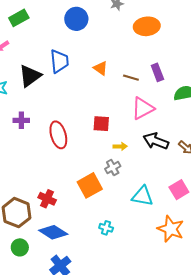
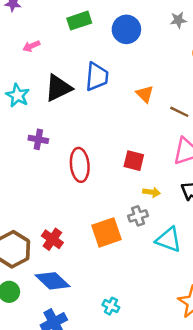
green rectangle: (19, 18) -> (79, 21), moved
cyan triangle: (142, 196) -> (168, 240), moved
cyan cross: (106, 228) -> (111, 306), moved

